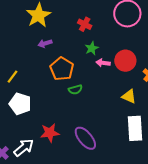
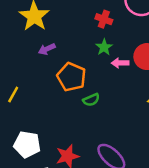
red cross: (85, 24) -> (104, 19), moved
white pentagon: (20, 104) -> (27, 144), moved

